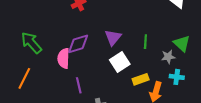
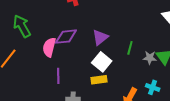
gray star: (168, 57) -> (150, 58), moved
white square: (120, 62) -> (102, 62), turned -30
yellow rectangle: (141, 79) -> (99, 80), moved

